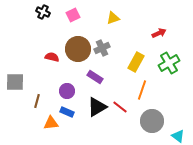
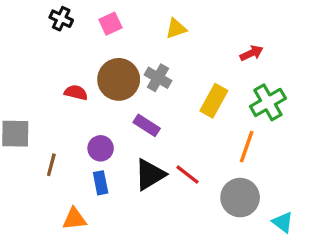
gray cross: (102, 48) -> (158, 78), turned -35
orange line: (142, 90) -> (247, 147), moved
blue rectangle: (67, 112) -> (101, 183), turned 56
orange triangle: (51, 123) -> (74, 219), moved

